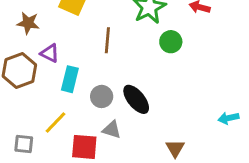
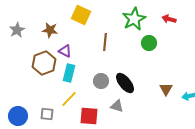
cyan rectangle: (70, 79) -> (69, 73), moved
gray triangle: (112, 130) -> (117, 106), moved
brown triangle: (175, 148) -> (166, 89), moved

